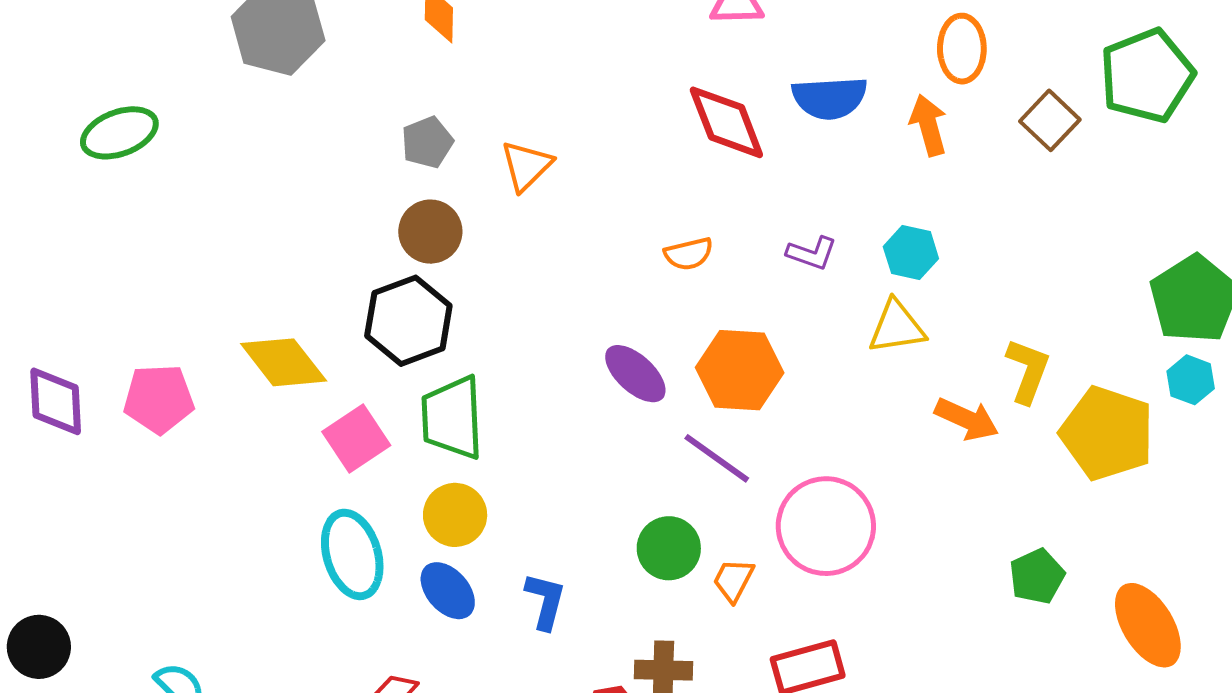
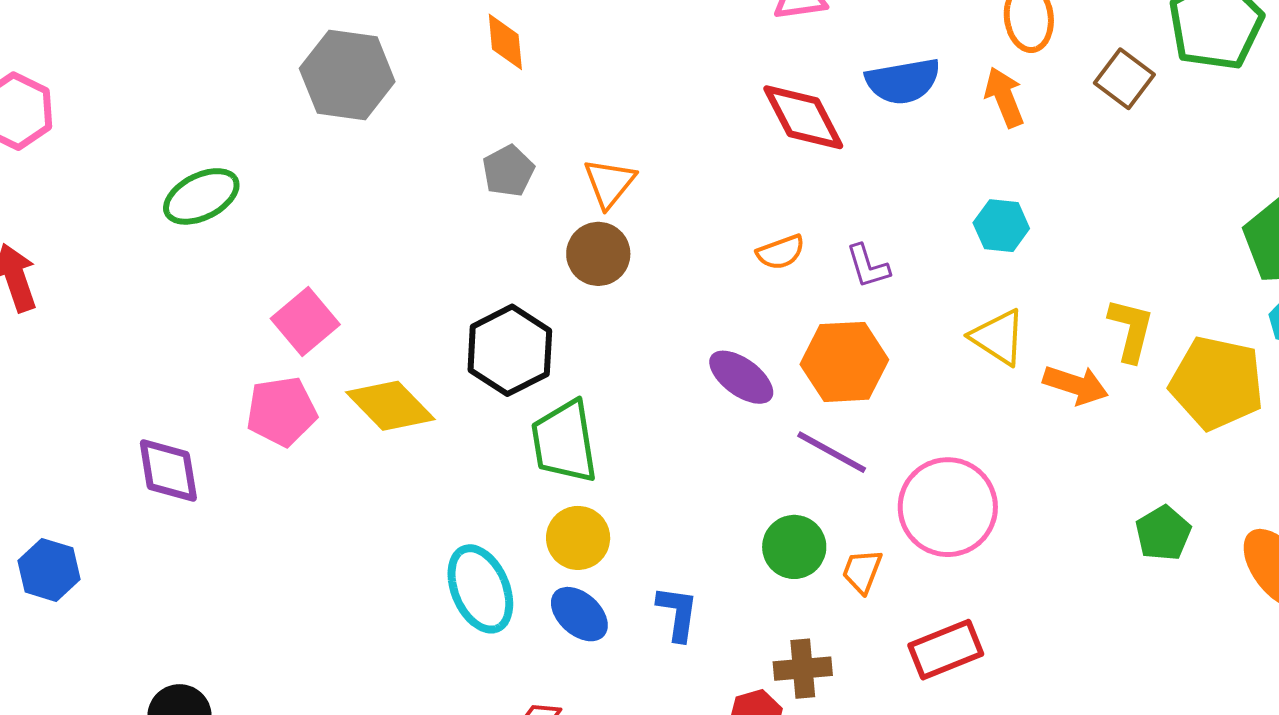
brown circle: (430, 232) -> (598, 254), moved
purple L-shape: (812, 253) -> (868, 266), moved, turned 60
yellow triangle: (897, 327) -> (998, 337), moved, turned 48
pink pentagon: (159, 399) -> (282, 411), moved
pink square: (356, 439) -> (305, 321), moved

